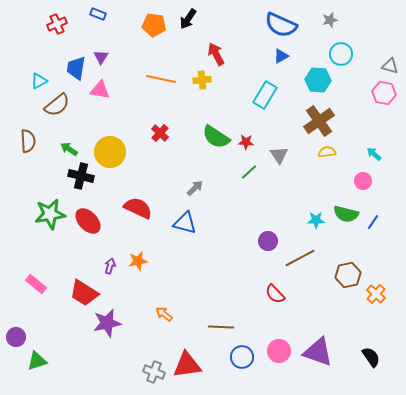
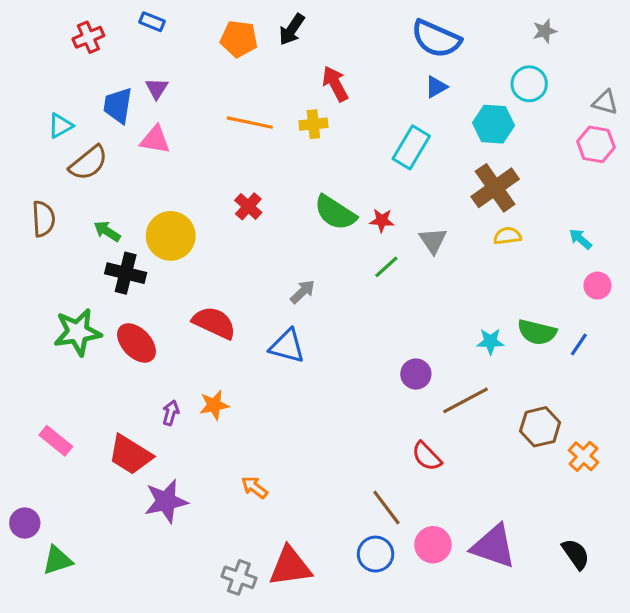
gray star: (330, 20) -> (545, 31), moved
pink circle: (363, 181) -> (597, 286), moved
brown line: (221, 327) -> (386, 507), moved, turned 50

